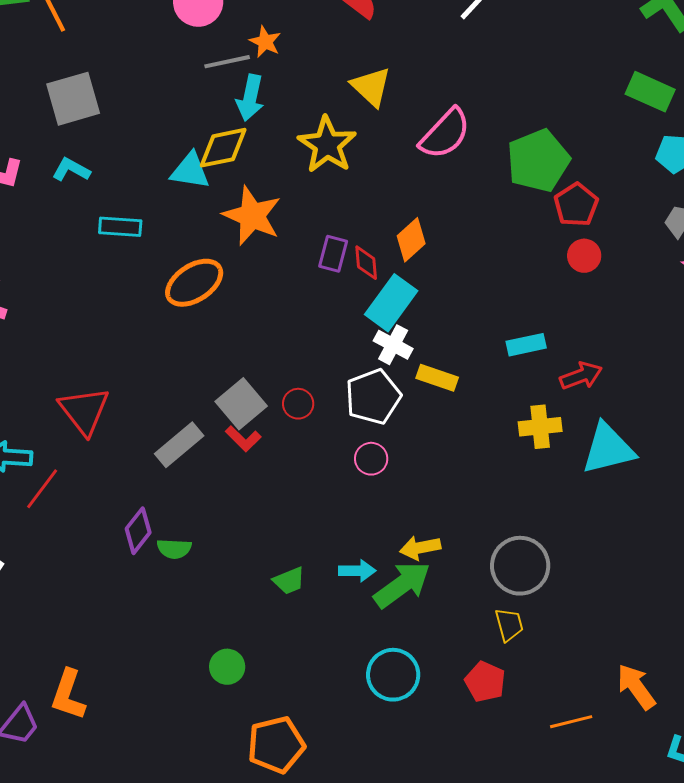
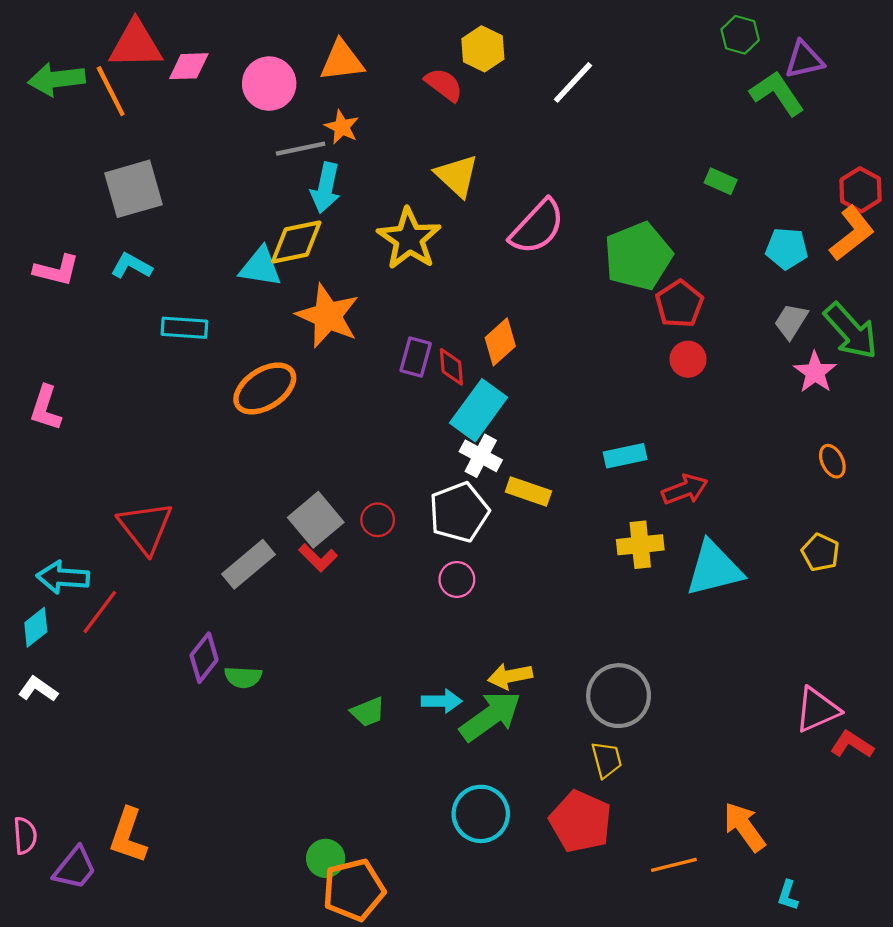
green rectangle: (650, 92) -> (721, 181), moved, size x0.6
green circle: (227, 667) -> (326, 858), moved
red pentagon: (485, 682) -> (581, 821), size x1.4

